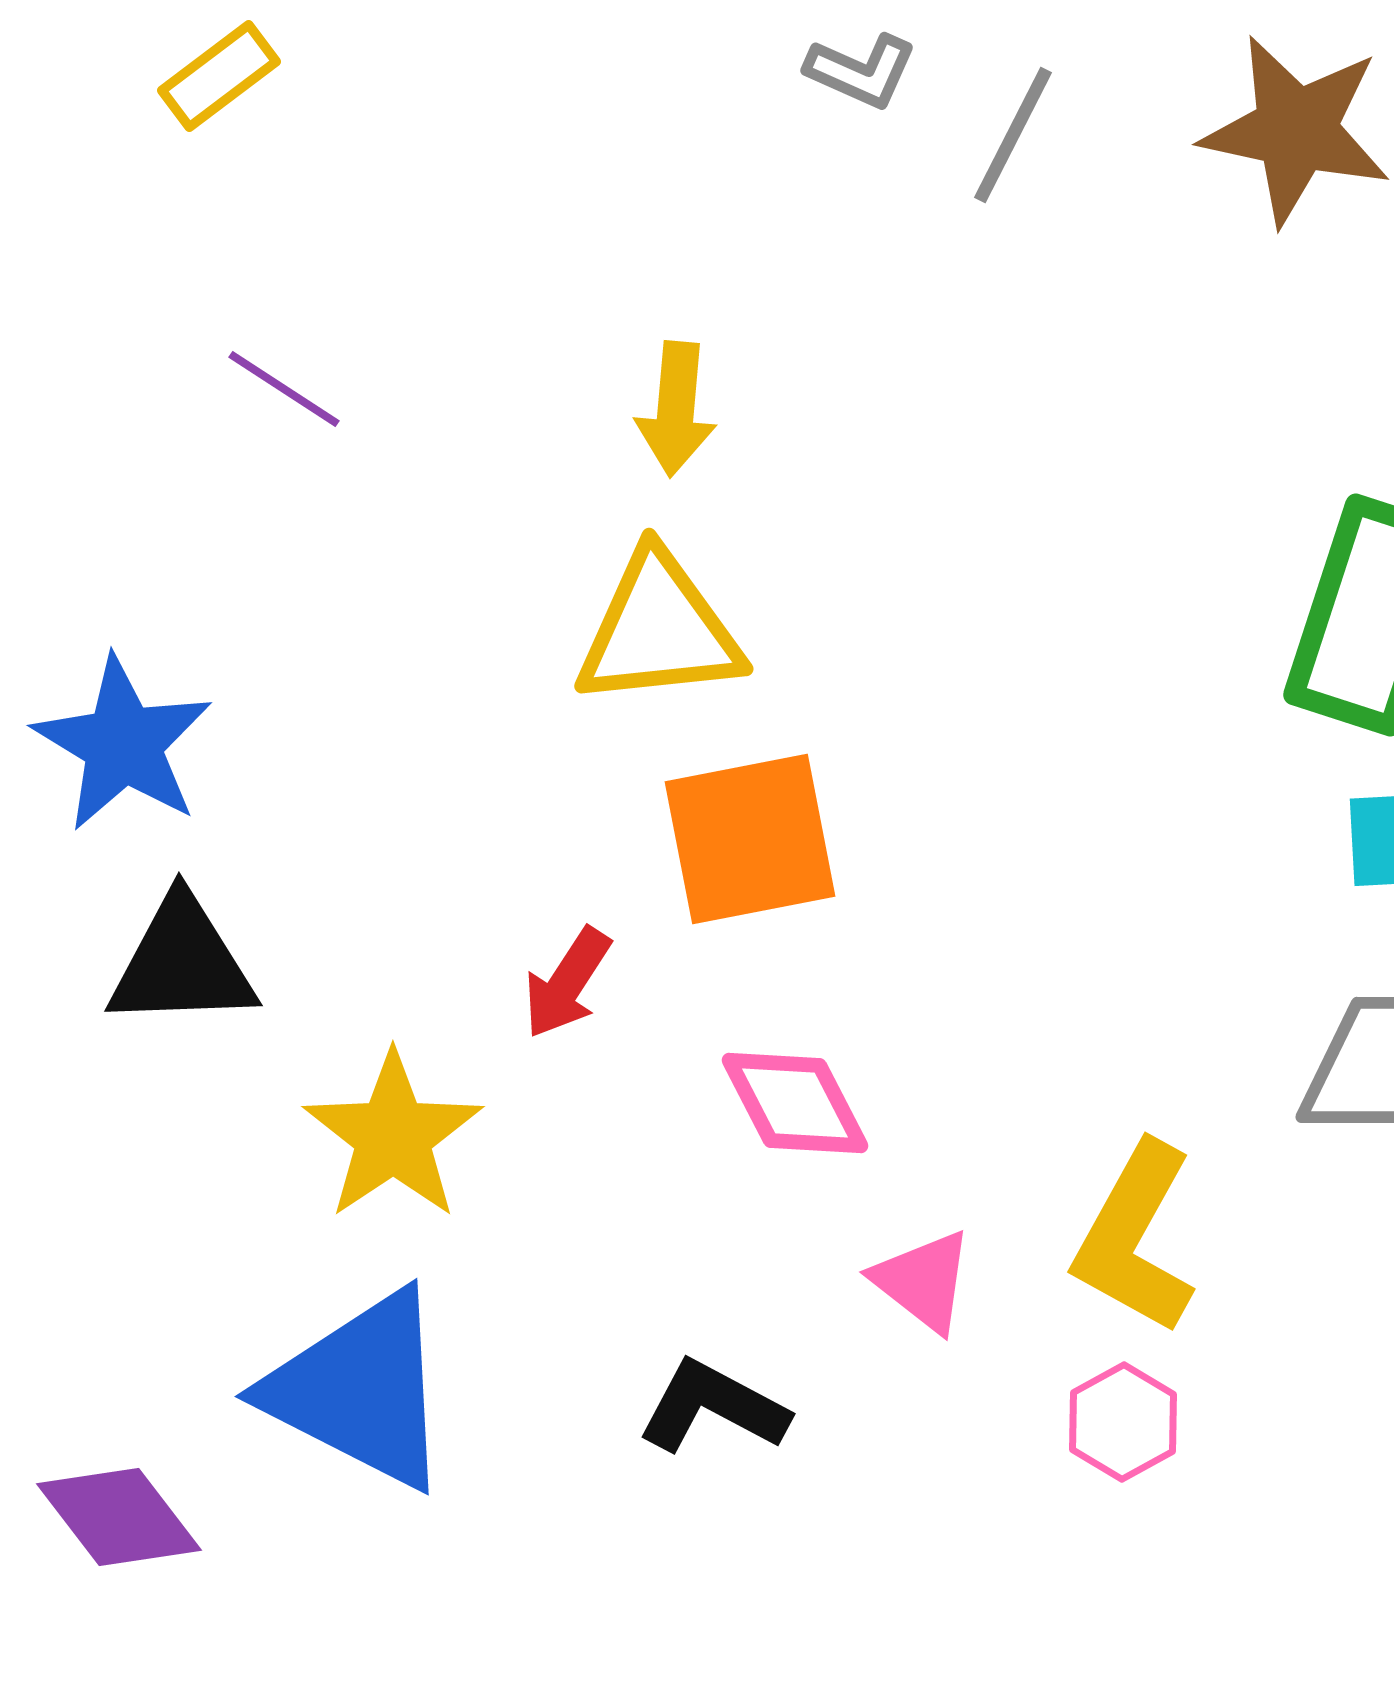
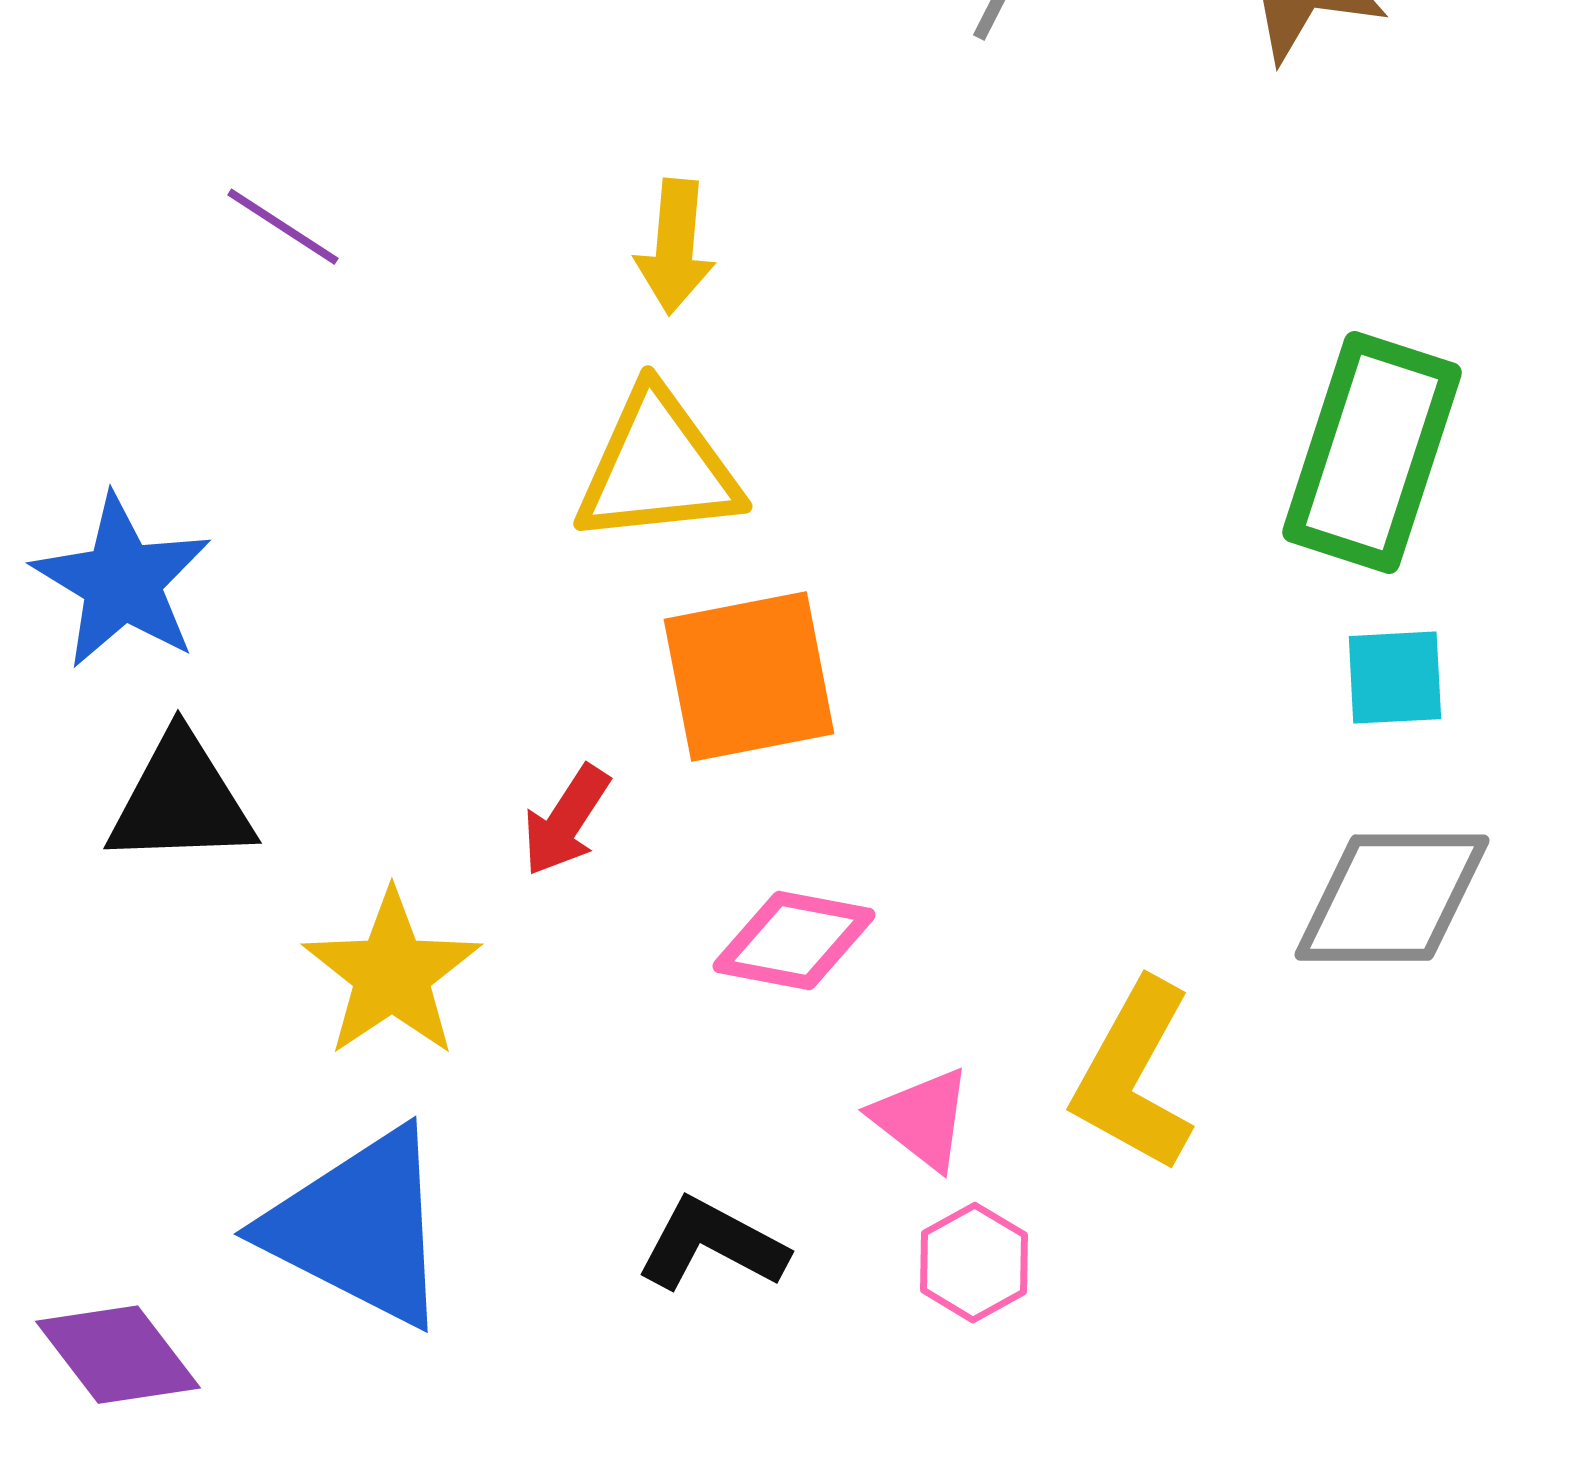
pink diamond: (795, 1103) -> (794, 941), turned -52
pink hexagon: (1123, 1422) -> (974, 1263), moved

